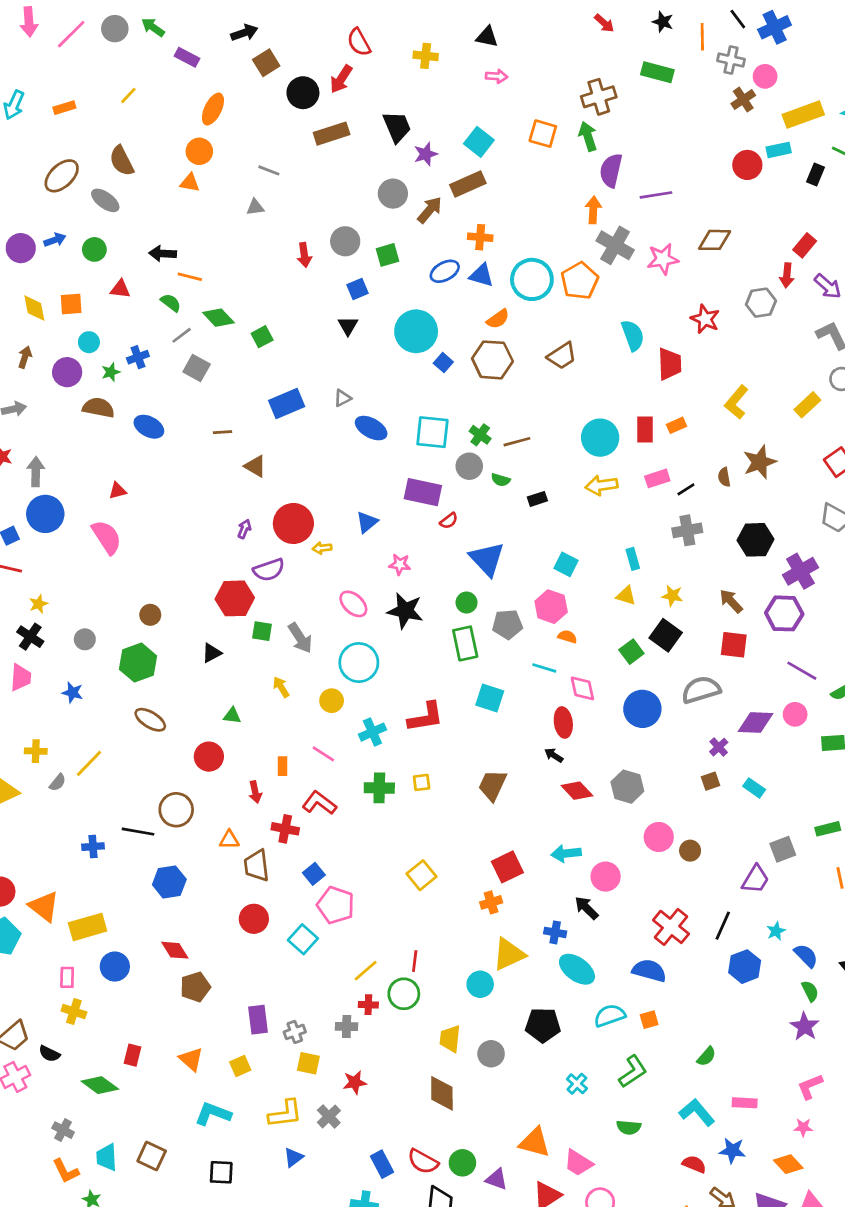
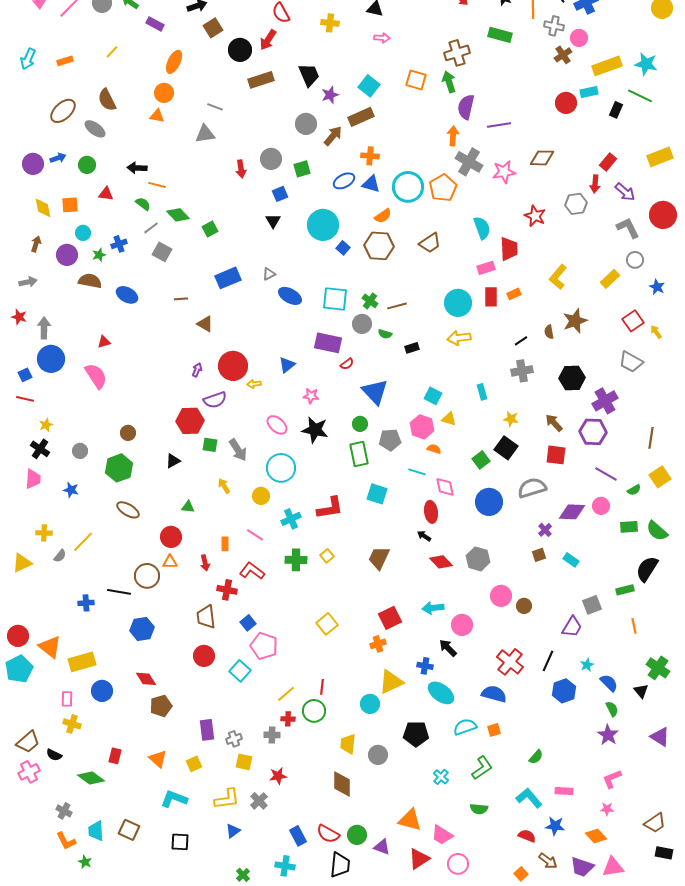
gray triangle: (255, 207) -> (205, 134), size x1.5
pink rectangle: (657, 478) -> (486, 268), moved
yellow triangle: (626, 596) -> (449, 419), moved
yellow square: (422, 782) -> (327, 556), turned -32
orange triangle: (229, 840) -> (170, 562), moved

